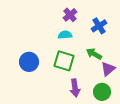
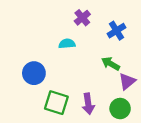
cyan semicircle: (65, 35) -> (67, 44), moved
green square: (64, 61) -> (56, 103), moved

